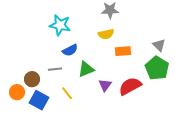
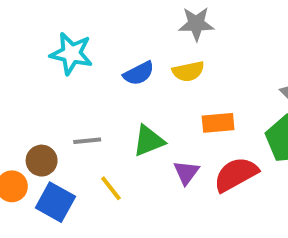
cyan star: (60, 25) -> (71, 54), moved
blue semicircle: (70, 50) -> (139, 73), moved
orange rectangle: (123, 51) -> (218, 123), moved

